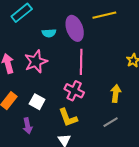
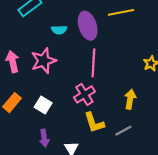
pink cross: (74, 91) -> (84, 94), turned 30
yellow L-shape: (68, 118) -> (94, 123), moved
purple arrow: (28, 126) -> (44, 138), moved

